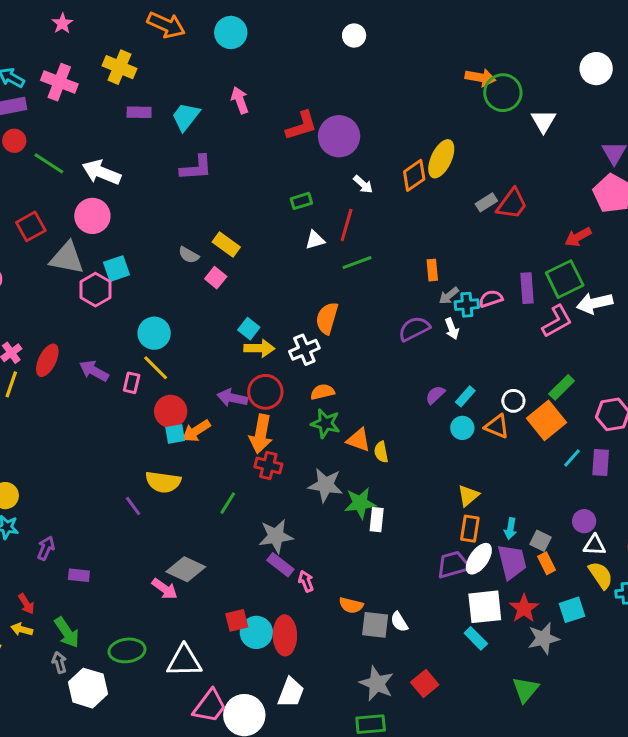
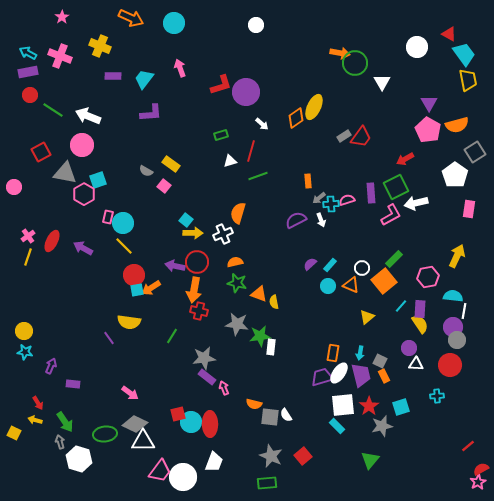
pink rectangle: (132, 383) -> (108, 217), moved
yellow triangle: (468, 496) -> (367, 317), moved
gray diamond: (186, 569) -> (135, 424), moved
yellow semicircle: (601, 575) -> (420, 324), moved

